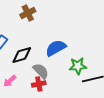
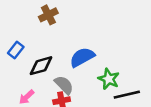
green star: (78, 66) -> (109, 79), turned 30

